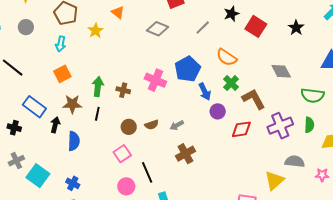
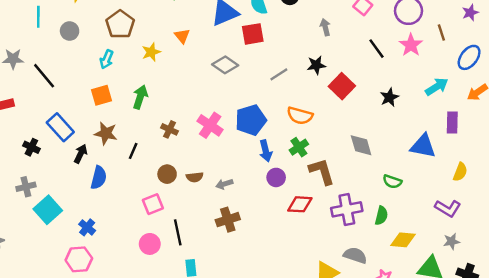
orange semicircle: (227, 57) -> (300, 116), turned -30
green arrow: (98, 87) -> (140, 97), moved
green semicircle: (313, 95) -> (392, 182), size x0.7

